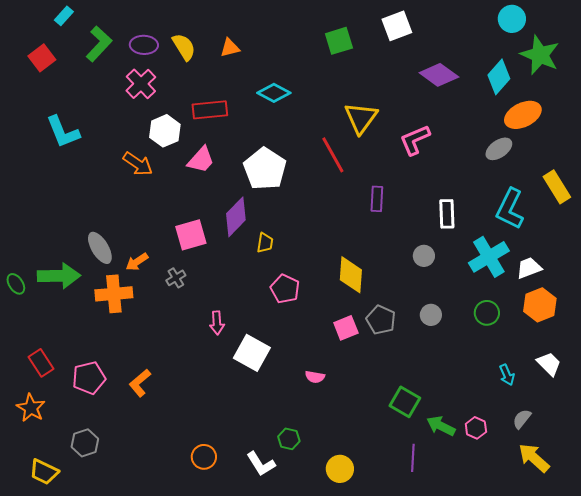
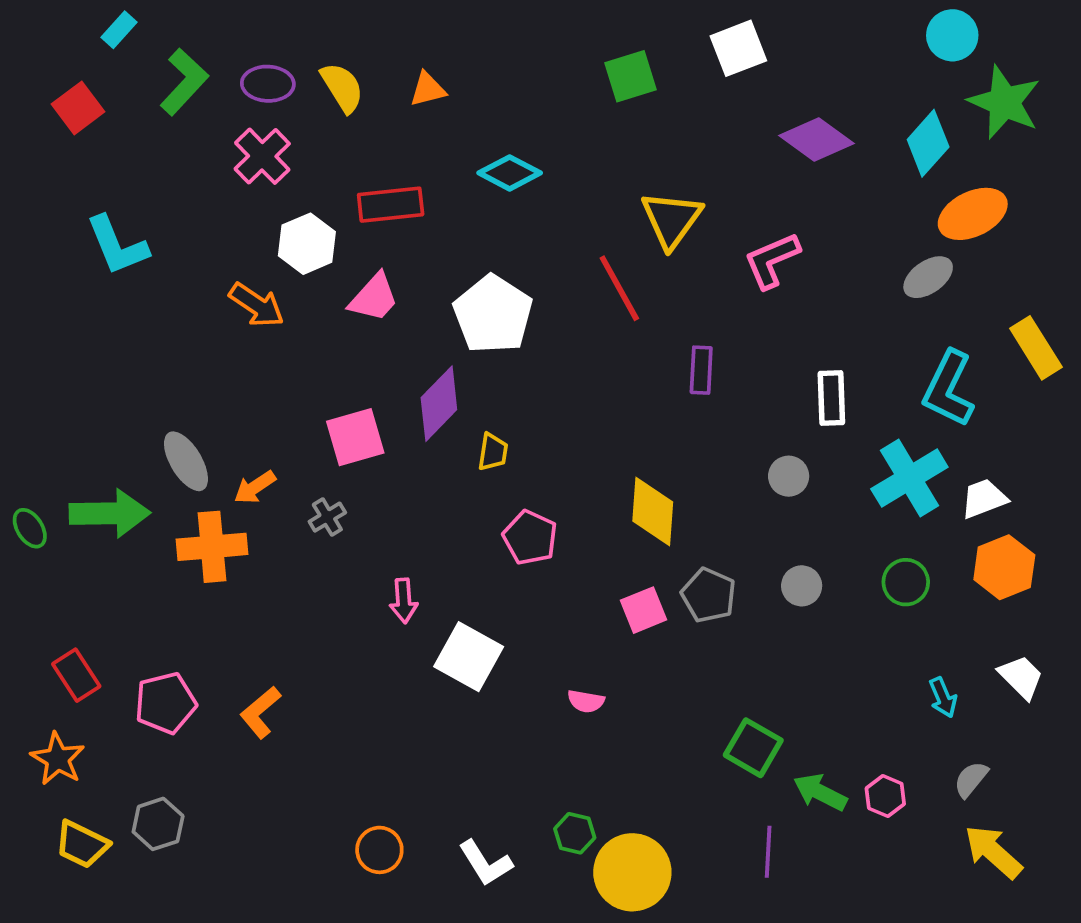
green hexagon: (289, 439) -> (575, 833), moved
yellow circle: (340, 469) -> (632, 872), size x1.5
yellow trapezoid: (44, 472) -> (82, 844), moved

